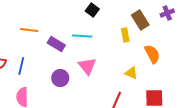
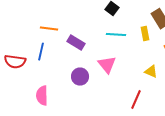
cyan line: (82, 36) -> (116, 35), moved
blue line: (21, 66) -> (41, 52), moved

